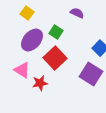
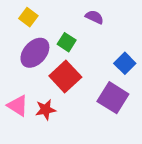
pink triangle: (22, 70) -> (18, 106), moved

